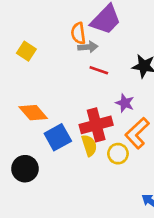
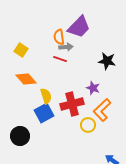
red line: (99, 70) -> (60, 59), moved
orange diamond: (33, 113) -> (26, 79), moved
yellow semicircle: (89, 145) -> (46, 96), moved

